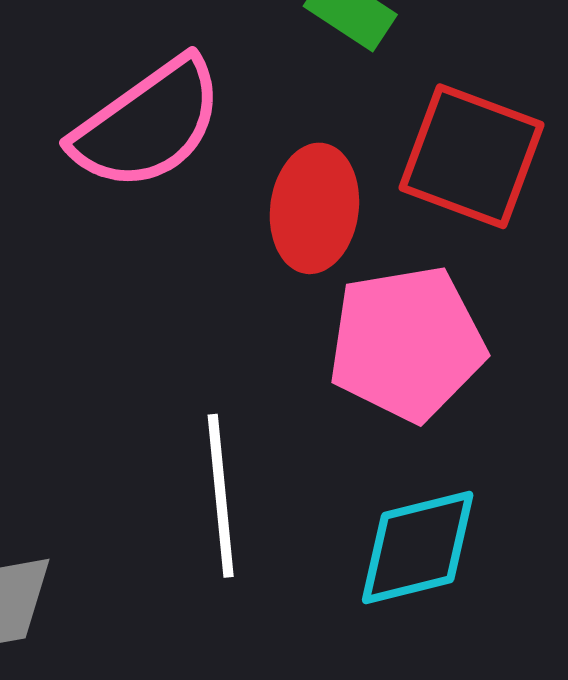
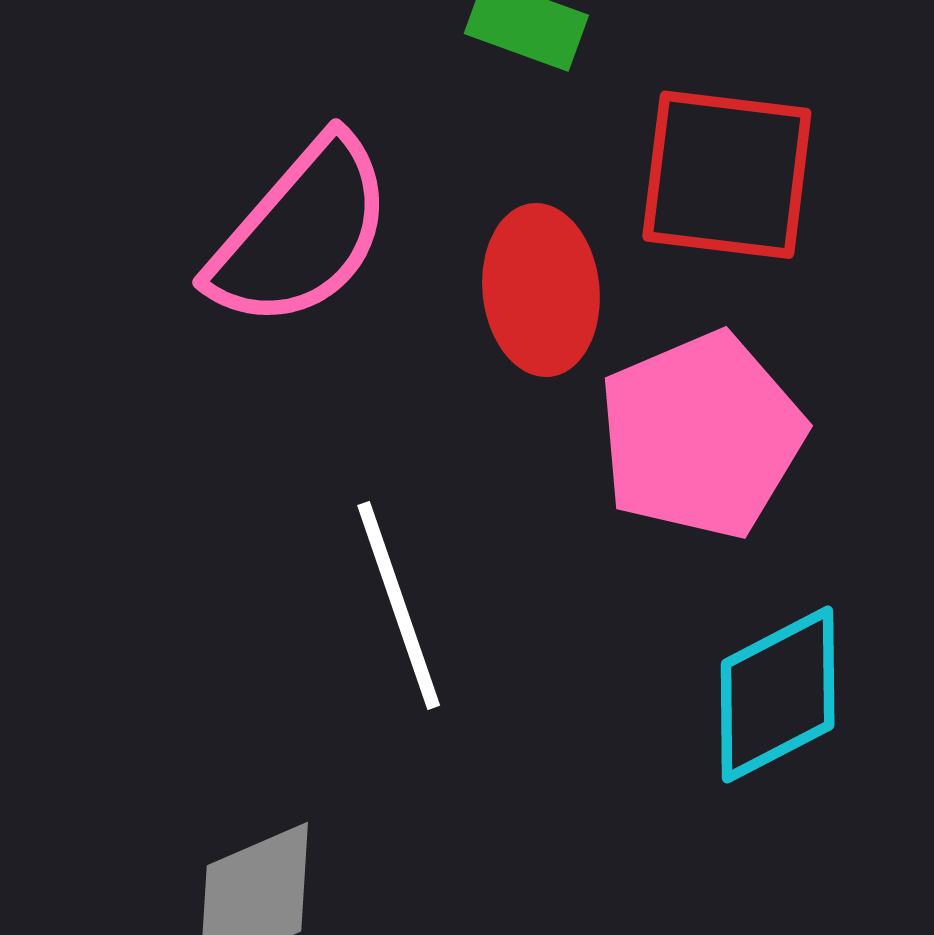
white line: (221, 496) -> (399, 605), moved

